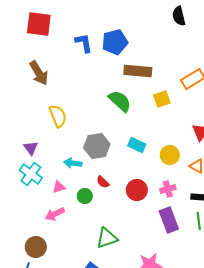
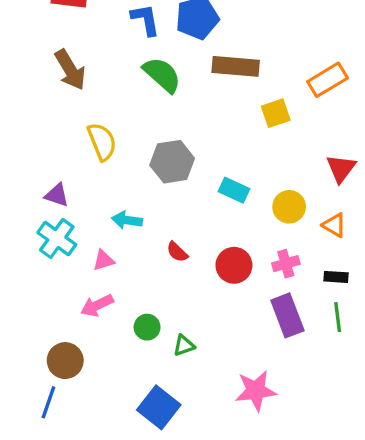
green semicircle: (120, 101) -> (162, 75), moved
gray hexagon: (97, 146) -> (172, 162), moved
purple triangle: (31, 148) -> (57, 195), turned -35
green circle: (85, 196) -> (147, 327), moved
green triangle: (107, 238) -> (184, 346), size x0.6

